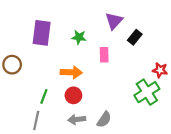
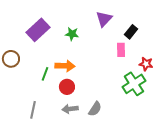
purple rectangle: (42, 33) -> (38, 30), turned 40
black rectangle: (135, 37) -> (131, 32), moved
pink rectangle: (104, 55) -> (121, 50), moved
green line: (44, 96) -> (45, 74), moved

